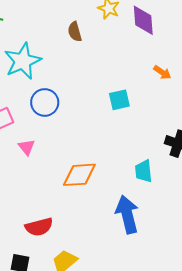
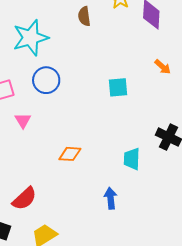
orange diamond: (79, 175) -> (70, 154), size x0.7
blue arrow: (127, 214) -> (111, 198), size x0.6
red semicircle: (39, 227) -> (24, 199), turned -36

